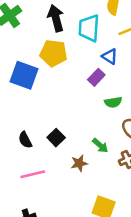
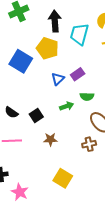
blue triangle: (110, 56) -> (58, 79), moved, turned 32
black semicircle: (25, 140) -> (11, 112), turned -40
green arrow: (100, 145) -> (67, 106), moved, turned -72

